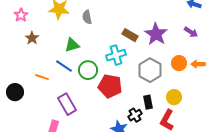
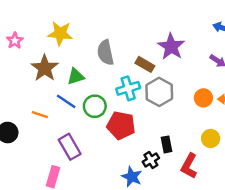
gray semicircle: (87, 17) -> (106, 53), moved, size x1.5
purple star: (156, 34) -> (171, 47), moved
brown star: (32, 38) -> (45, 68), moved, size x1.6
gray hexagon: (150, 70) -> (159, 92), moved
yellow circle: (174, 97) -> (211, 138), moved

